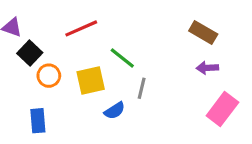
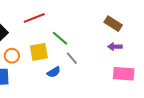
orange circle: (49, 76) -> (12, 56), moved
gray line: (142, 88) -> (72, 58), turned -56
pink rectangle: (222, 109) -> (124, 74), turned 55

